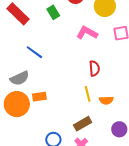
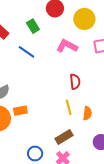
blue line: (34, 52) -> (27, 52), moved
orange semicircle: (106, 100) -> (87, 113), turned -80

